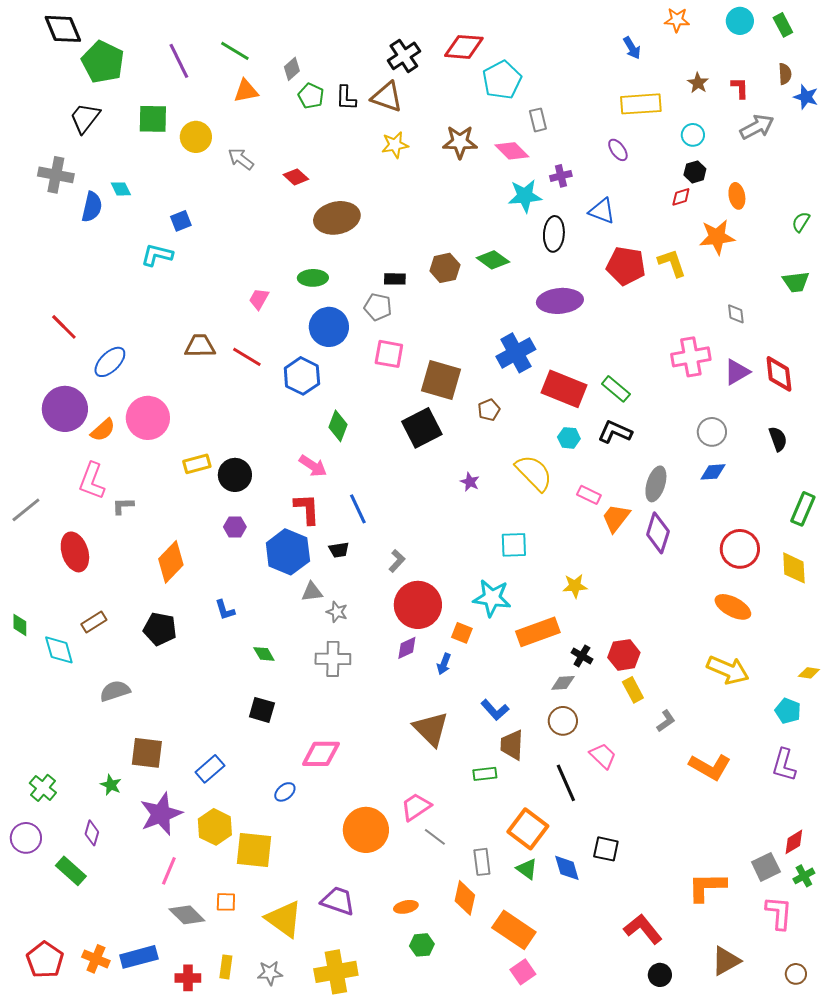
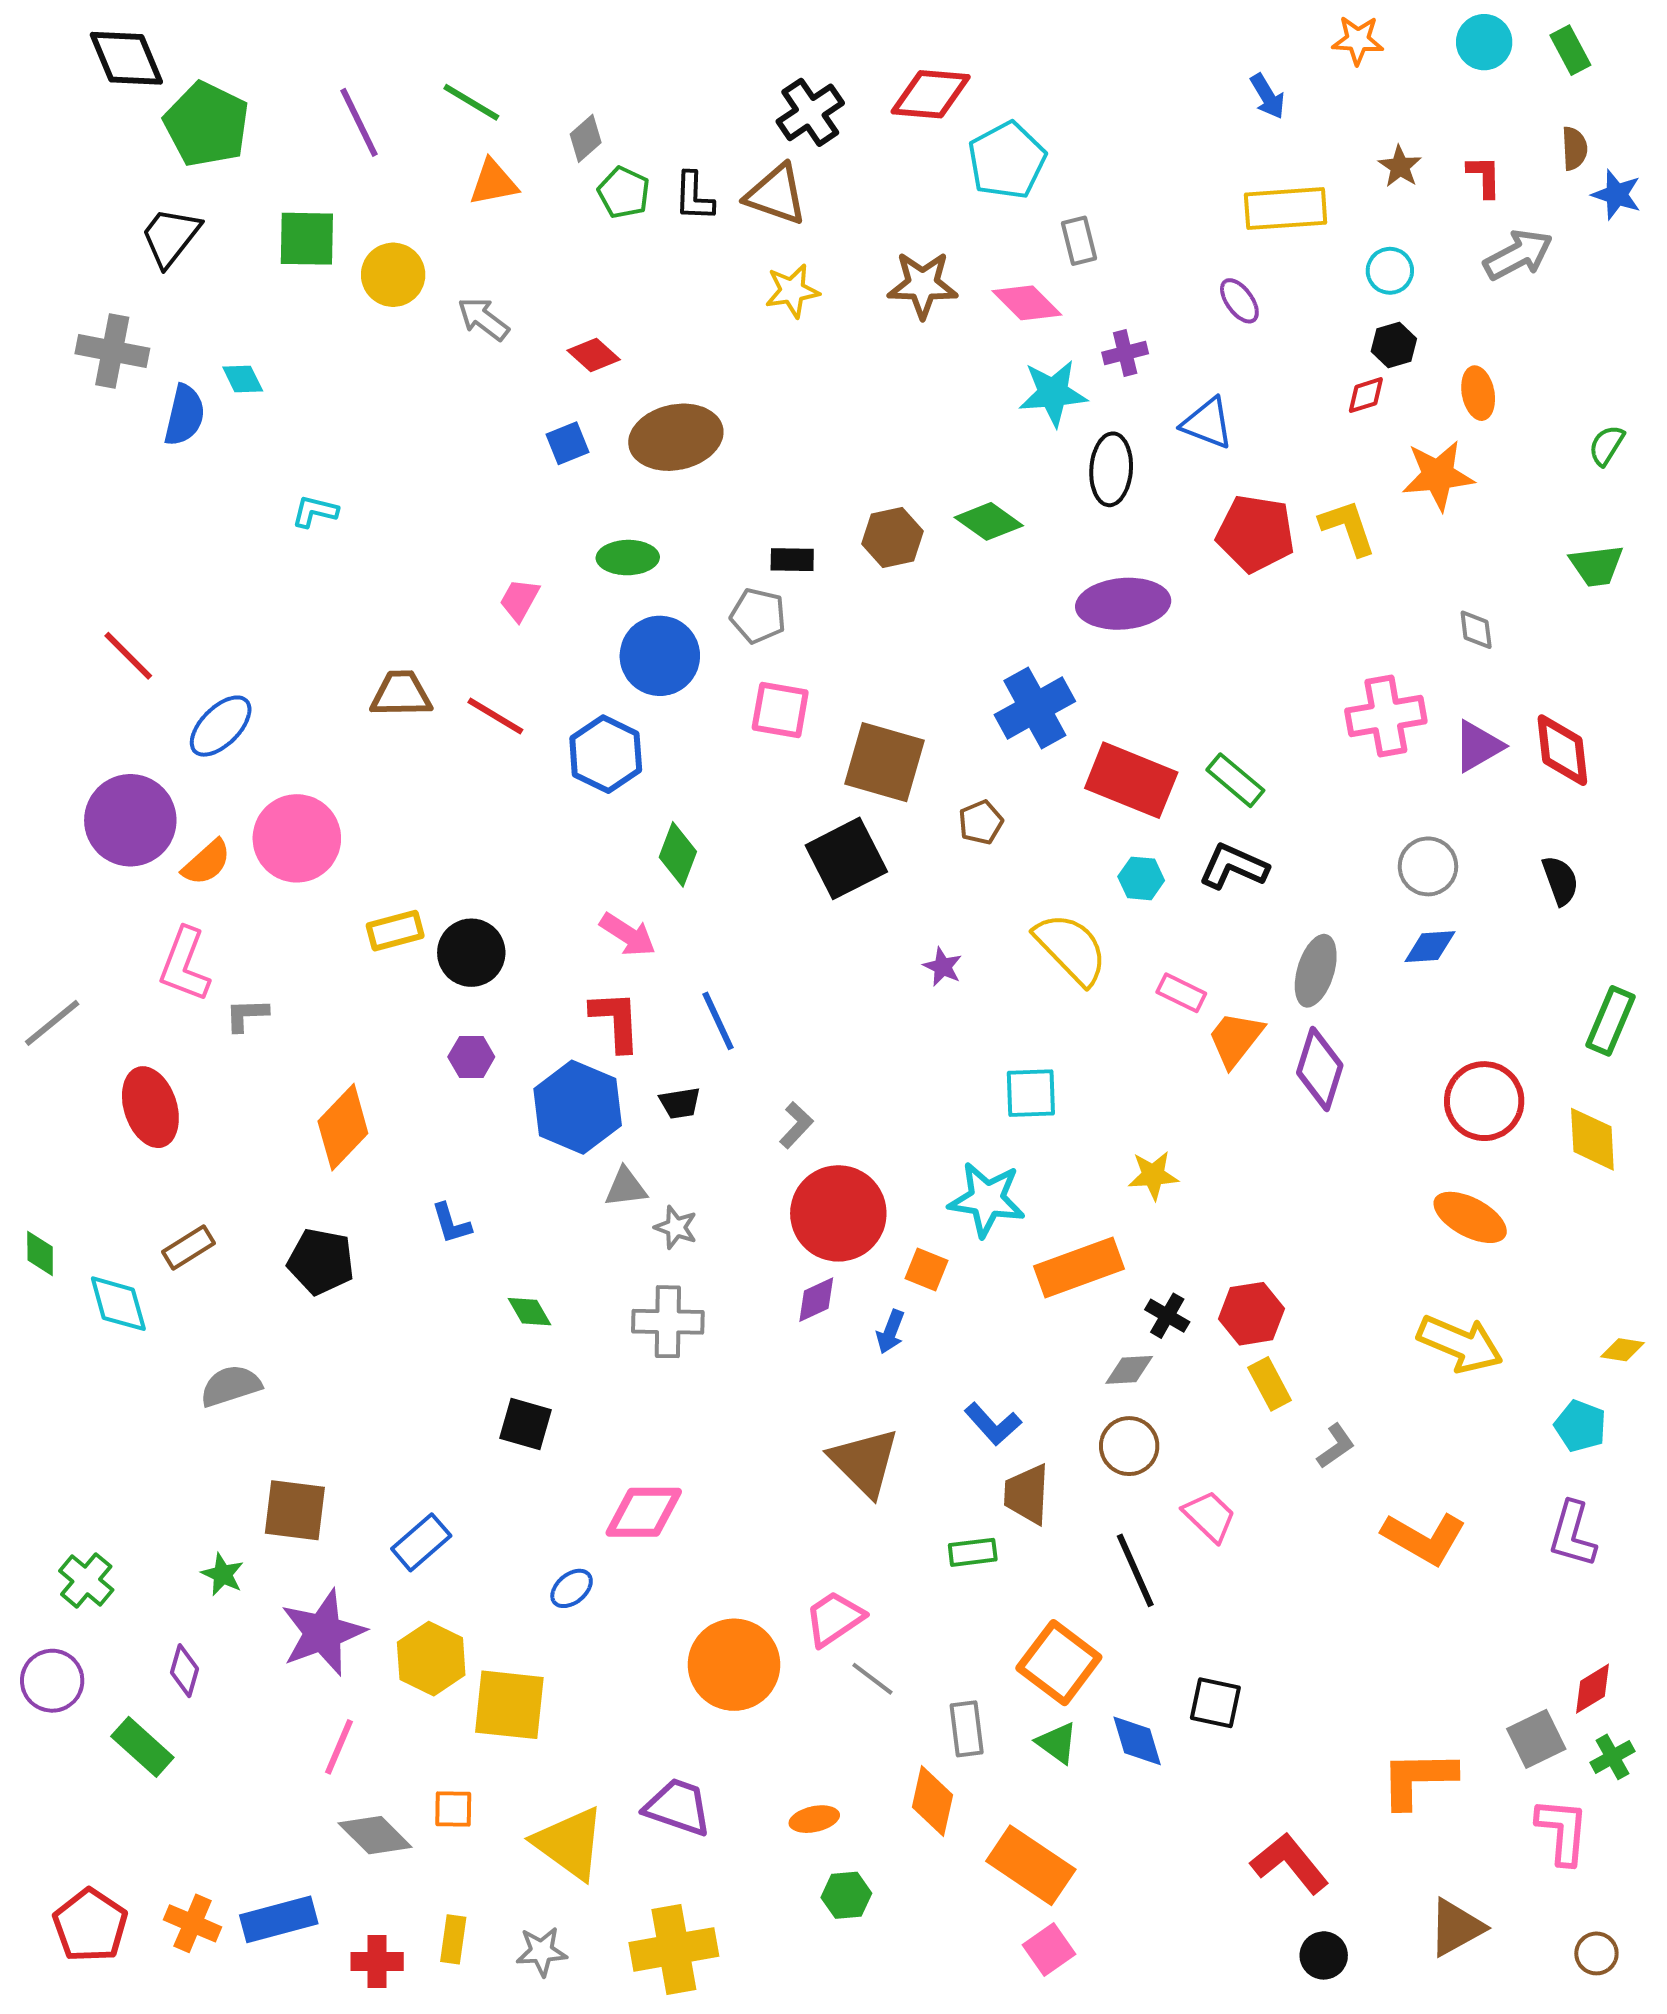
blue square: (181, 221) -> (568, 443), moved
cyan L-shape: (157, 255) -> (315, 511), size x0.7

